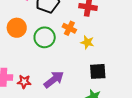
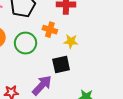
black square: (98, 71) -> (61, 64), moved

